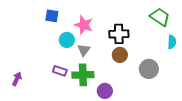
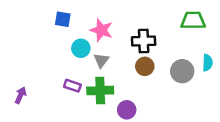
green trapezoid: (160, 17) -> (193, 21), turned -35
cyan semicircle: (172, 42) -> (208, 63), moved
gray circle: (149, 69) -> (182, 71), moved

